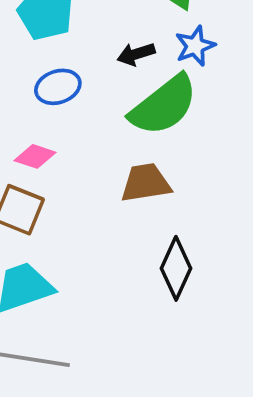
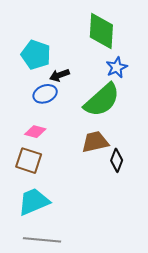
black arrow: (136, 54) -> (59, 75), moved
black diamond: (176, 268) -> (117, 160), moved, size x0.7

